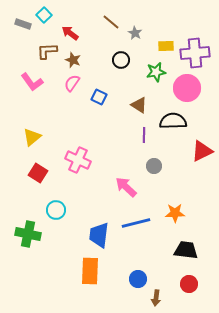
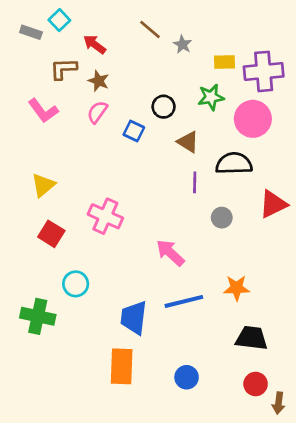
black circle: (121, 60) -> (164, 107), moved
gray circle: (154, 166) -> (222, 218), moved
brown arrow: (156, 298) -> (279, 403), moved

